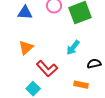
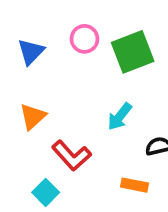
blue triangle: (25, 13) -> (31, 52), turned -49

